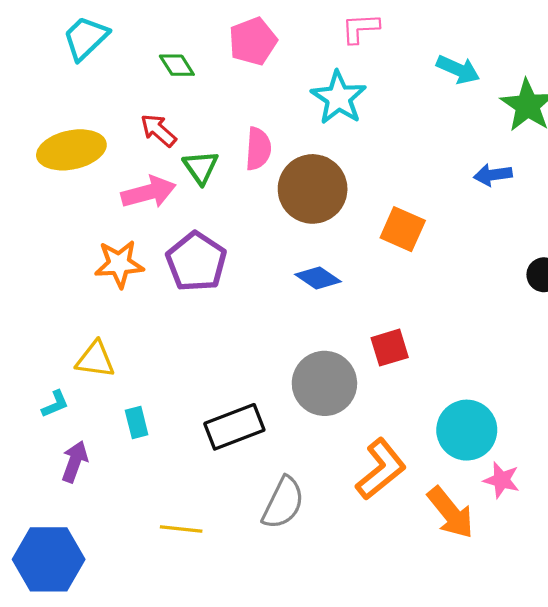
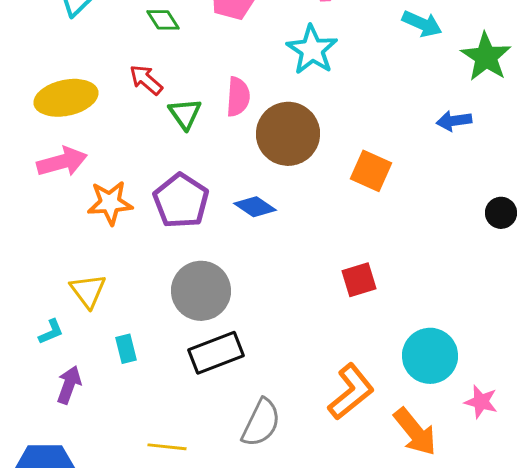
pink arrow: (149, 192) -> (62, 162), moved
blue diamond: (318, 278) -> (255, 207), moved
yellow triangle: (95, 359) -> (88, 291), turned 45
gray circle: (324, 383) -> (201, 291), moved
pink star: (502, 480) -> (481, 402), moved

